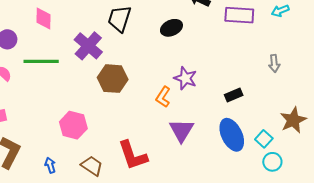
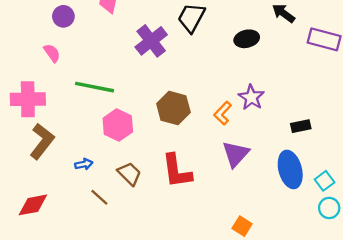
green line: (41, 61) -> (94, 87), moved
brown hexagon: (113, 79) -> (173, 108), moved
blue arrow: (50, 165) -> (84, 164), turned 84

